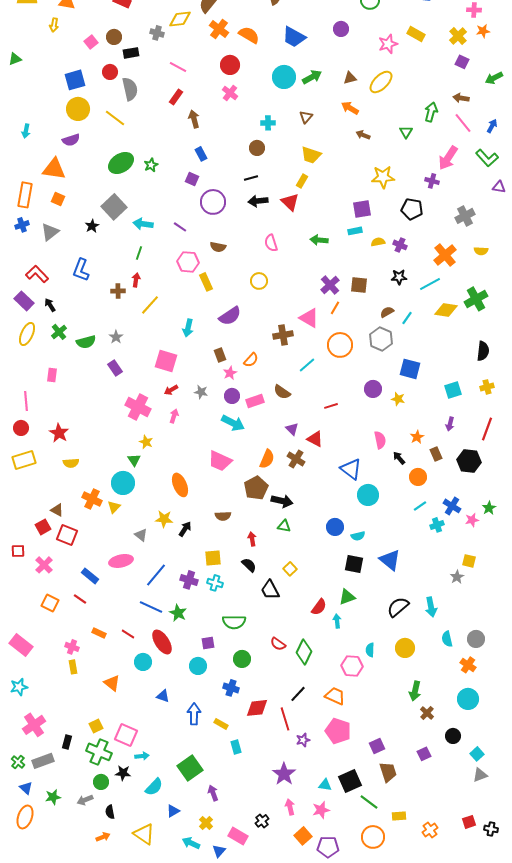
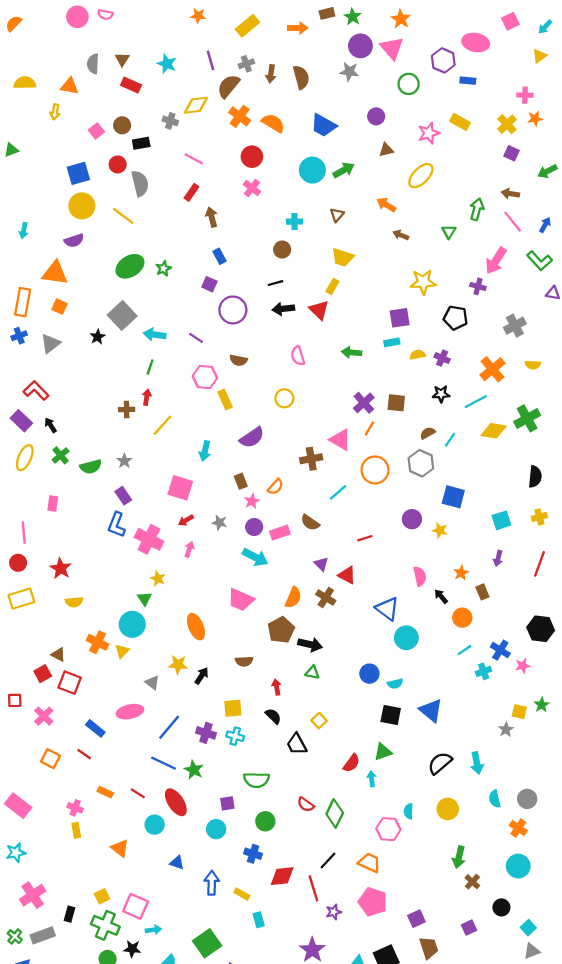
brown triangle: (350, 78) -> (386, 150), moved
blue L-shape: (81, 270) -> (117, 525), moved
black hexagon: (469, 461) -> (541, 629), moved
green star: (489, 508) -> (542, 705), moved

